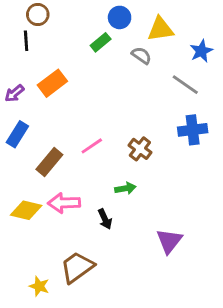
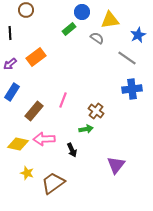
black line: (26, 41) -> (10, 33), moved
pink line: (92, 146) -> (63, 100), turned -35
brown cross: (140, 149) -> (96, 111), moved
yellow star: (39, 286) -> (27, 173), moved

